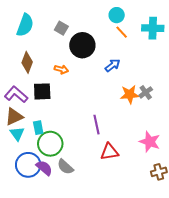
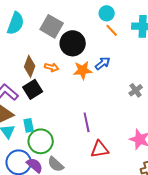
gray square: (61, 28) -> (52, 26), size x1.6
brown diamond: (27, 62) -> (30, 66), moved
black square: (42, 91) -> (33, 89), turned -30
orange star: (130, 94) -> (83, 70), moved

